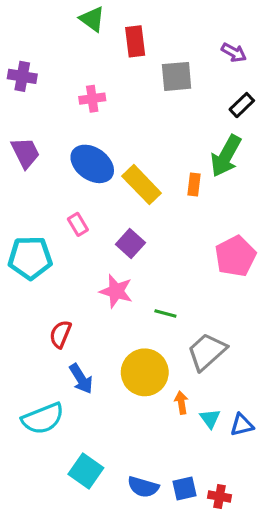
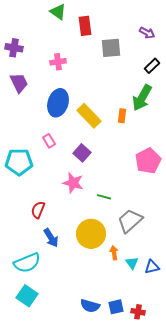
purple trapezoid: (25, 153) -> (19, 83), moved
blue ellipse: (92, 164) -> (58, 103), turned 72
cyan square: (86, 471) -> (27, 296), moved

